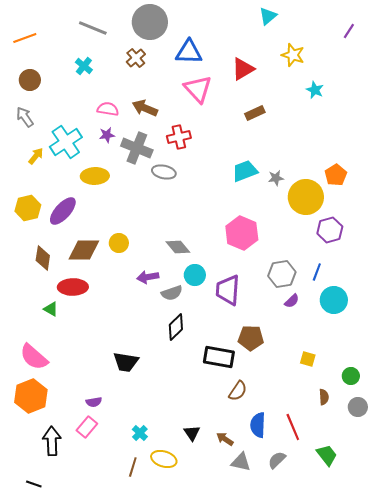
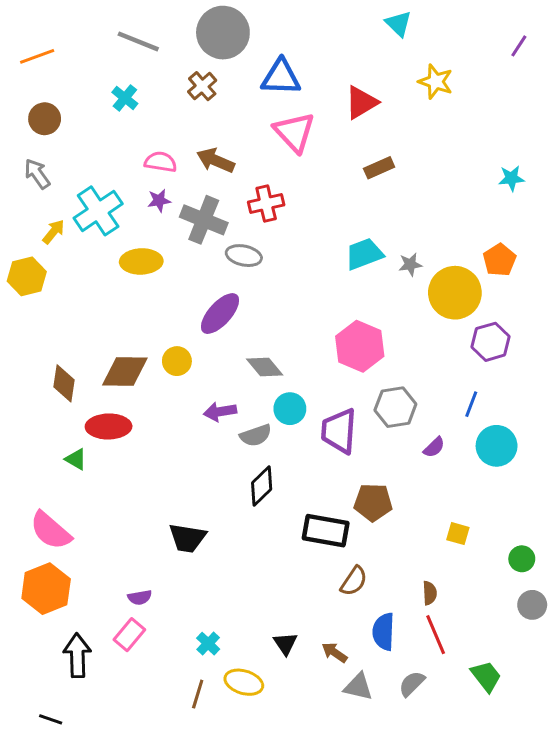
cyan triangle: (268, 16) -> (398, 24), turned -36
cyan star: (315, 90) -> (511, 178), moved, turned -30
yellow hexagon: (28, 208) -> (27, 276), moved
purple ellipse: (63, 211) -> (220, 314), moved
gray hexagon: (282, 274) -> (395, 407), moved
brown semicircle: (324, 397) -> (430, 593), moved

